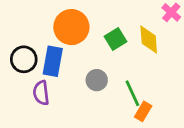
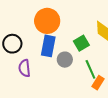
green square: (115, 39) -> (81, 43), moved
blue rectangle: (53, 61) -> (48, 46), moved

